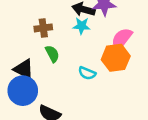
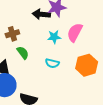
cyan star: (82, 26) -> (54, 37), moved
orange hexagon: (116, 58) -> (87, 65), moved

